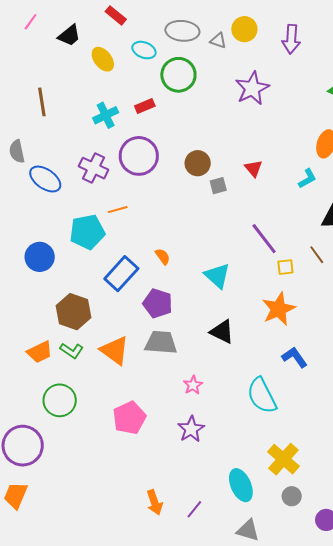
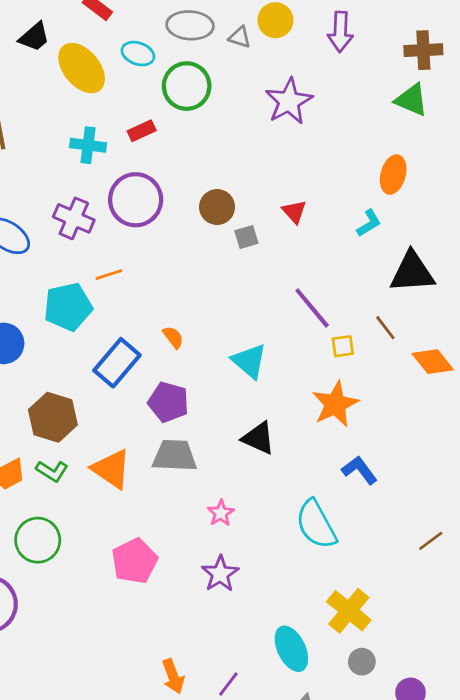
yellow ellipse: (103, 59) -> (82, 68), size x1.5
cyan cross: (106, 115) -> (88, 145), turned 35

